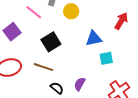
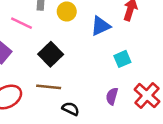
blue triangle: (94, 38) -> (101, 26), moved
purple semicircle: (80, 84) -> (112, 96), moved

